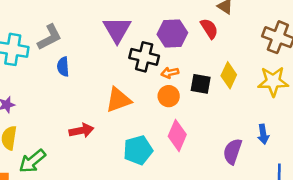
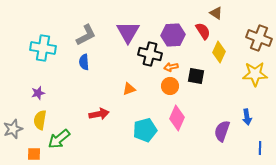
gray L-shape: (50, 37) -> (86, 35), moved
yellow diamond: (229, 75) -> (219, 52), moved
orange triangle: (118, 100) -> (129, 89), size x0.6

